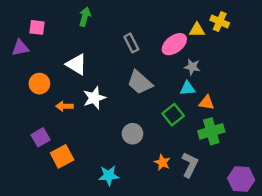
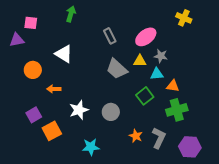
yellow triangle: (197, 30) -> (140, 61), moved
white star: (94, 98) -> (79, 110), moved
purple hexagon: (241, 179) -> (190, 147), moved

